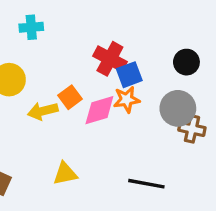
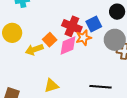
red cross: (110, 59) -> (72, 26), moved
blue square: (129, 75) -> (94, 24), moved

